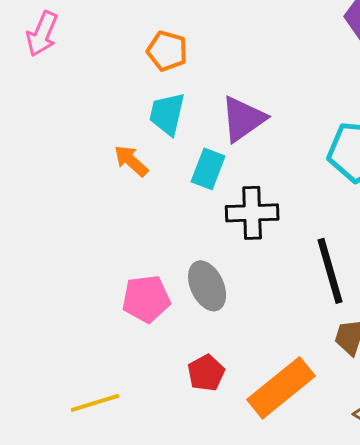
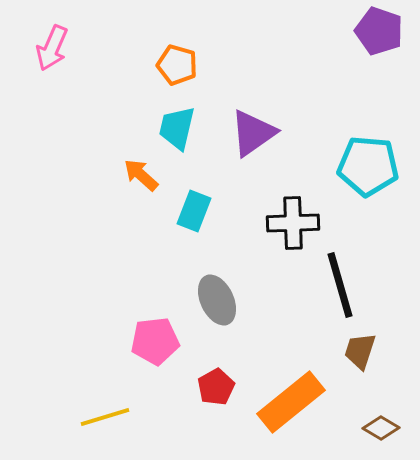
cyan rectangle: (208, 169) -> (194, 211), moved
black cross: (252, 213) -> (293, 223), moved
pink pentagon: (146, 299) -> (155, 341), moved

